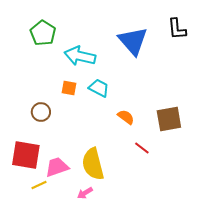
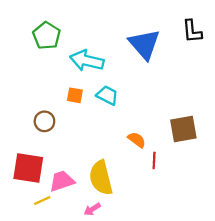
orange semicircle: (126, 117) -> (137, 140), moved
red line: (142, 148) -> (154, 160), turned 56

